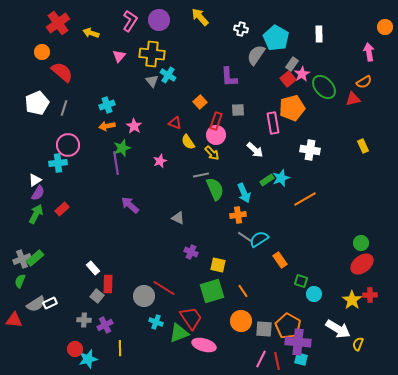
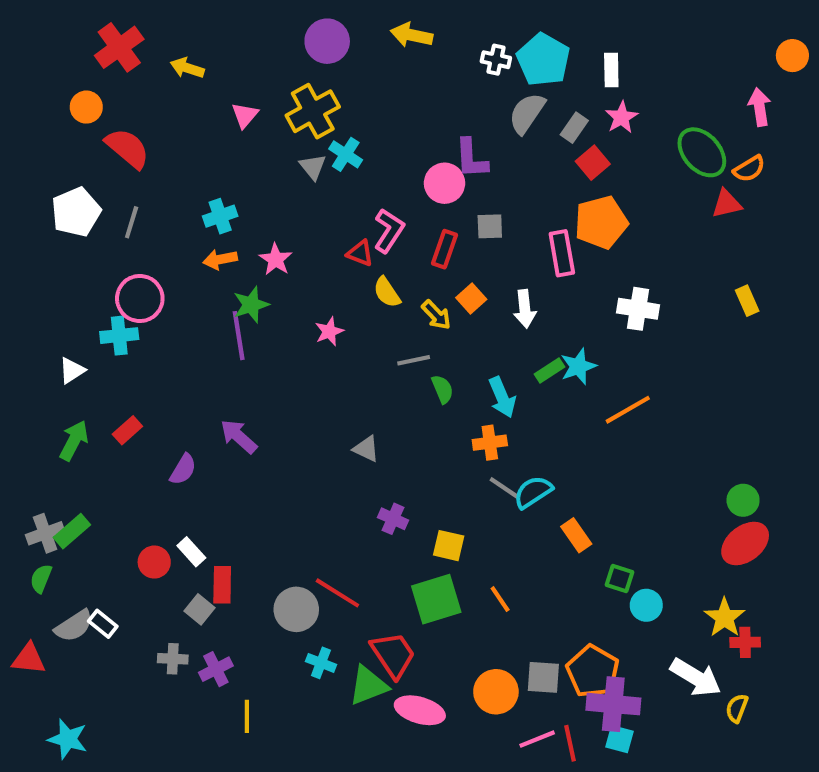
yellow arrow: (200, 17) -> (412, 35), turned -36
pink L-shape: (130, 21) -> (389, 231), moved
white rectangle: (319, 34) -> (611, 70), moved
cyan pentagon: (276, 38) -> (543, 60), moved
yellow cross: (152, 54) -> (313, 111), turned -35
gray rectangle: (292, 64) -> (574, 128), moved
pink star: (302, 74) -> (622, 117), moved
green ellipse: (324, 87) -> (702, 152), moved
orange square: (200, 102) -> (471, 299), moved
pink circle: (216, 135) -> (444, 183), moved
white arrow: (255, 150) -> (525, 309), turned 42
green semicircle: (215, 189) -> (442, 389), size x0.6
purple semicircle: (38, 193) -> (183, 469), moved
purple arrow: (130, 205) -> (239, 436), moved
red cross: (370, 295) -> (745, 642), moved
white rectangle: (50, 303) -> (103, 624), turned 64
orange circle: (241, 321) -> (496, 692), moved
red circle: (75, 349) -> (154, 562), moved
cyan star: (88, 359) -> (68, 739), moved, turned 30
pink line: (261, 359) -> (537, 739), turned 42

